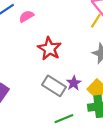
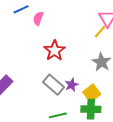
pink semicircle: (26, 16) -> (38, 18), turned -48

